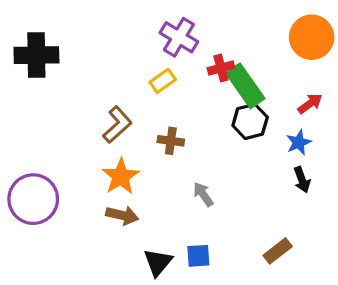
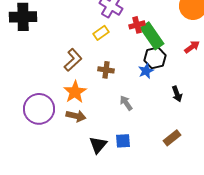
blue star: (299, 142) -> (146, 71), moved
black arrow: (302, 180) -> (177, 94), moved
purple circle: (33, 199) -> (39, 109), moved

